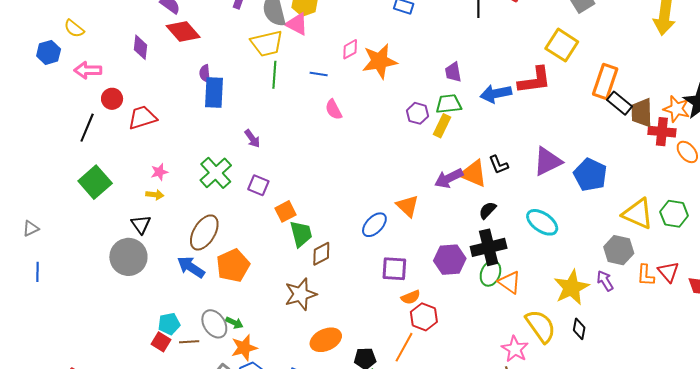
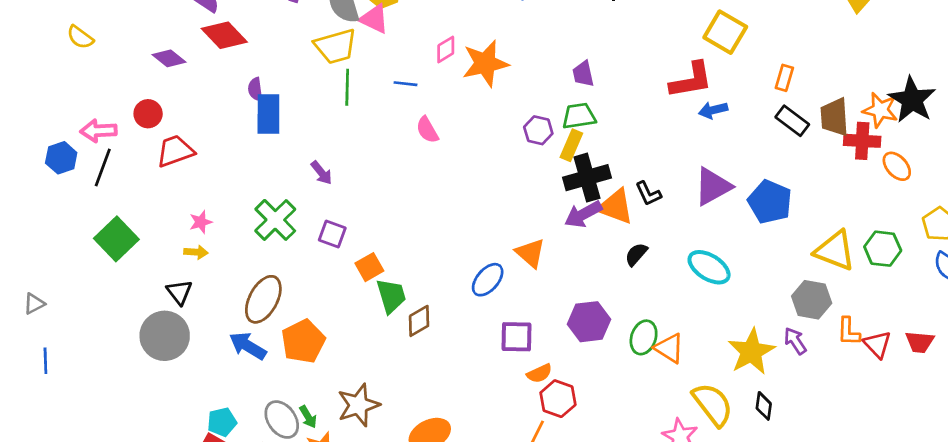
purple diamond: (141, 47) -> (169, 58), turned -55
blue hexagon: (49, 52) -> (61, 158), moved
pink arrow: (88, 70) -> (98, 131), moved
orange rectangle: (605, 82) -> (784, 78), size x0.6
blue arrow: (496, 94) -> (713, 110), moved, size x0.7
red circle: (112, 99) -> (148, 114), moved
black rectangle: (620, 103) -> (792, 121), moved
black cross: (489, 247) -> (587, 178), moved
red triangle: (668, 272) -> (877, 344), moved
brown star: (301, 294) -> (358, 405), moved
green arrow: (234, 323) -> (308, 417), turned 36

